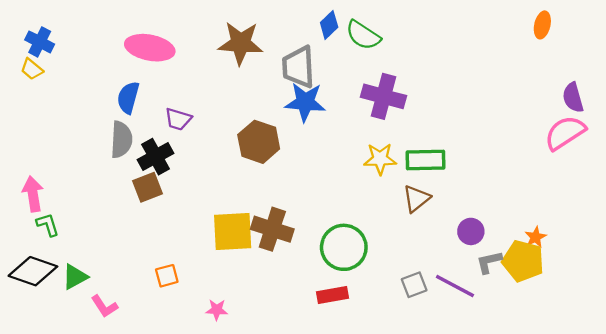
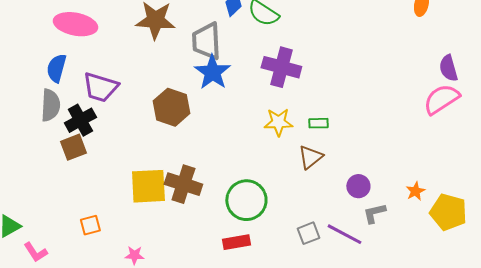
blue star: (305, 102) -> (212, 72), turned 30
purple trapezoid: (178, 119) -> (100, 87), size x1.5
green rectangle: (425, 160) -> (318, 123), size x0.6
yellow pentagon: (523, 261) -> (448, 212), moved

